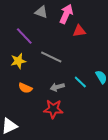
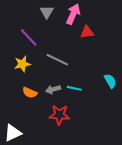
gray triangle: (41, 12) -> (47, 12), turned 40
cyan line: (80, 82) -> (74, 88), moved, turned -32
gray arrow: (57, 87) -> (53, 89), moved

